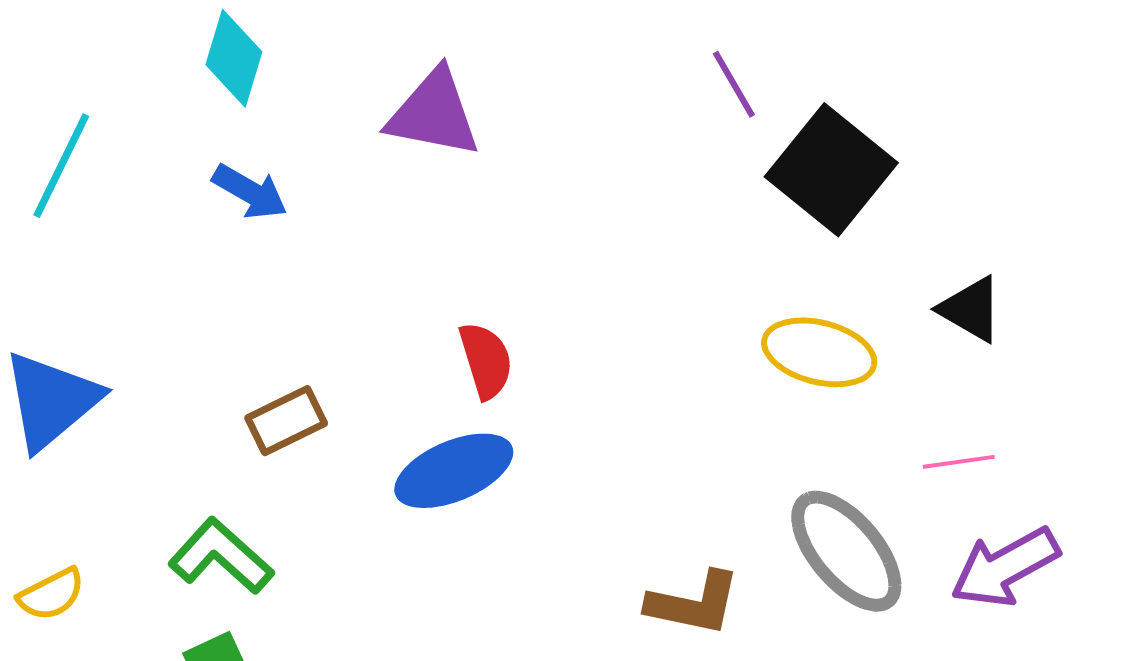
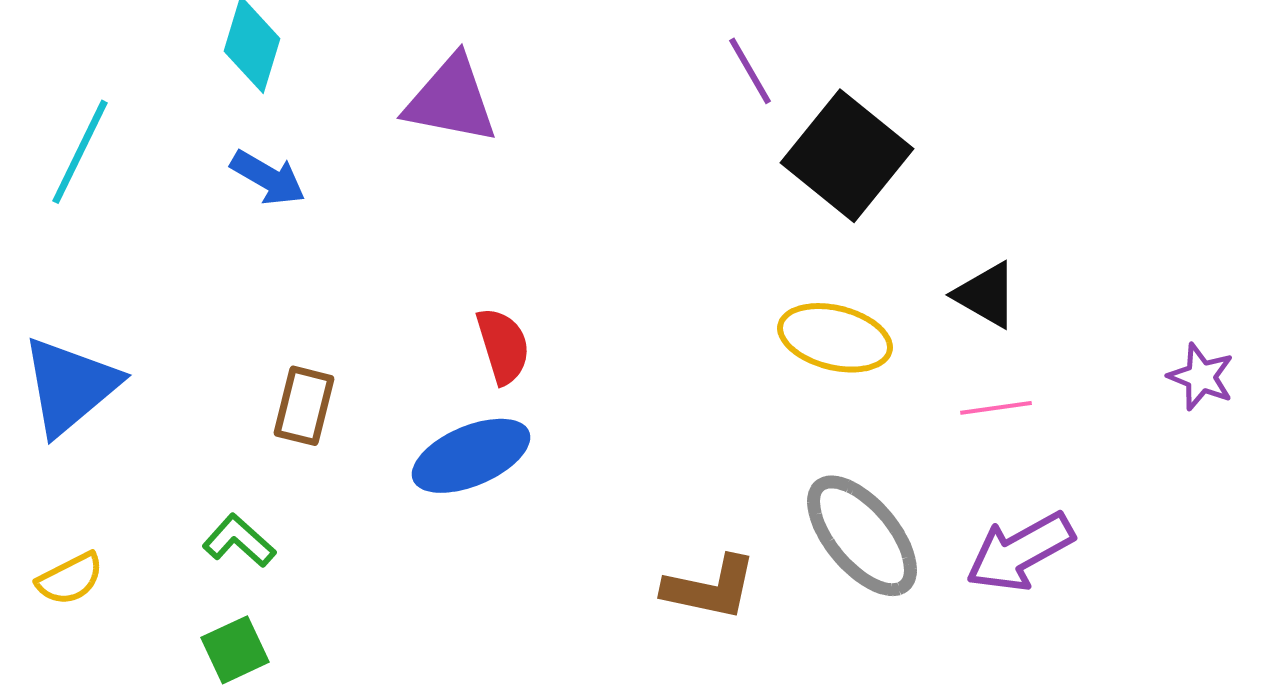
brown rectangle: (286, 421) -> (304, 406), turned -50
pink line: (959, 462) -> (996, 408), moved
green L-shape: (221, 556) -> (239, 541), size x0.7

